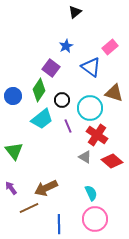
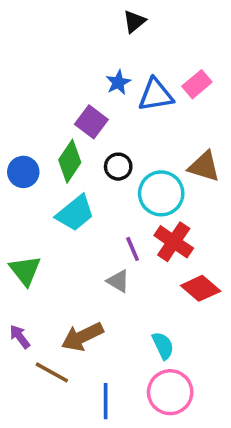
blue triangle: (91, 67) -> (156, 95), moved, turned -45
black circle: (62, 100) -> (118, 167), moved
purple line: (68, 126) -> (133, 249), moved
gray triangle: (85, 157) -> (118, 281), moved
brown line: (29, 208) -> (52, 372), turned 54

